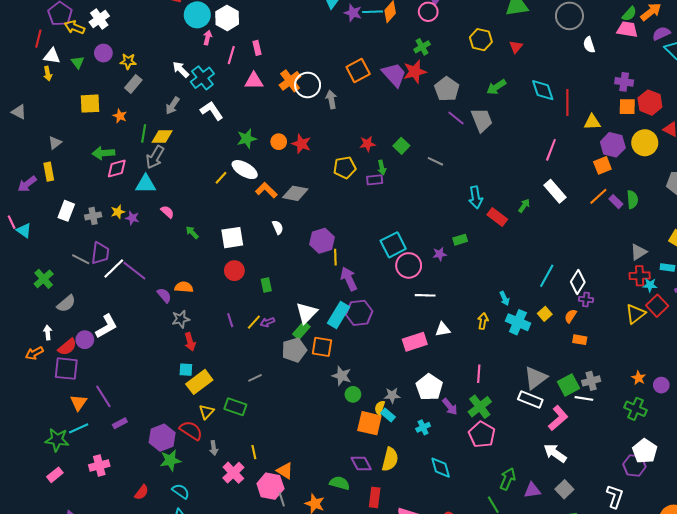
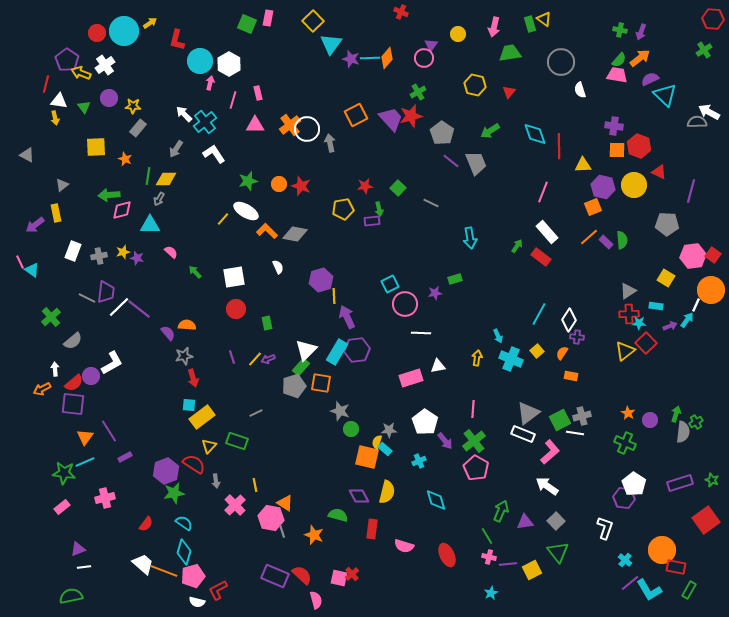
gray arrow: (155, 157) -> (159, 199), size x0.6
red rectangle: (497, 217) -> (541, 257), moved
cyan square: (393, 245) -> (390, 284), size x0.7

